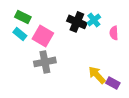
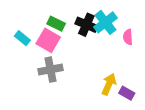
green rectangle: (23, 17) -> (56, 24), moved
cyan cross: (94, 20) -> (105, 22), size x1.5
yellow arrow: (97, 75) -> (109, 84), turned 66

